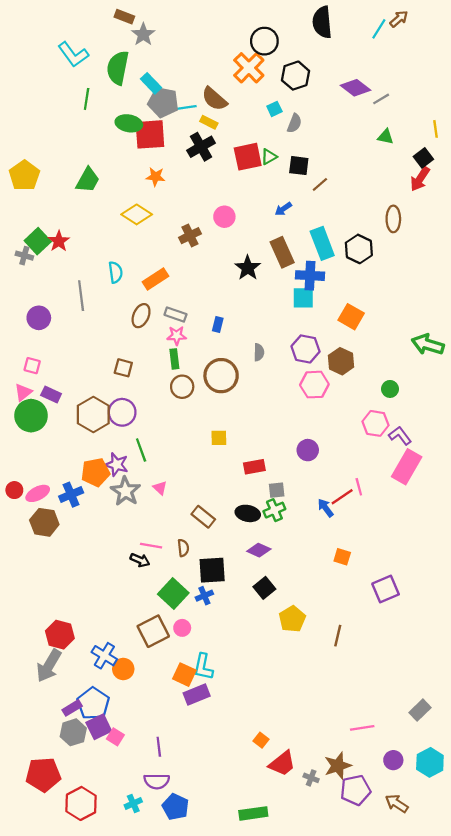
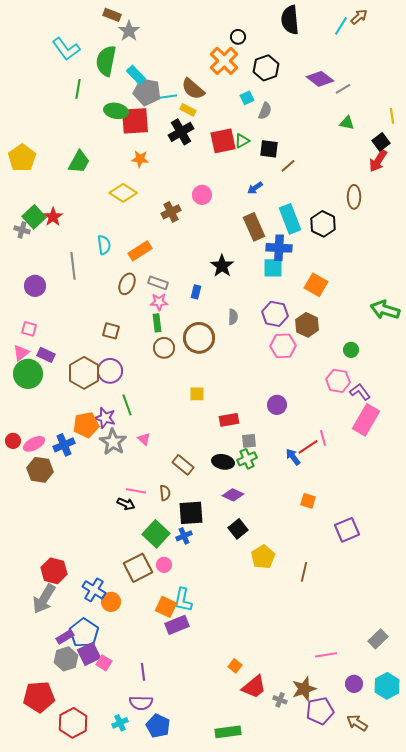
black circle: (264, 41) -> (238, 37), size x0.6
black star: (248, 268) -> (222, 266), moved

